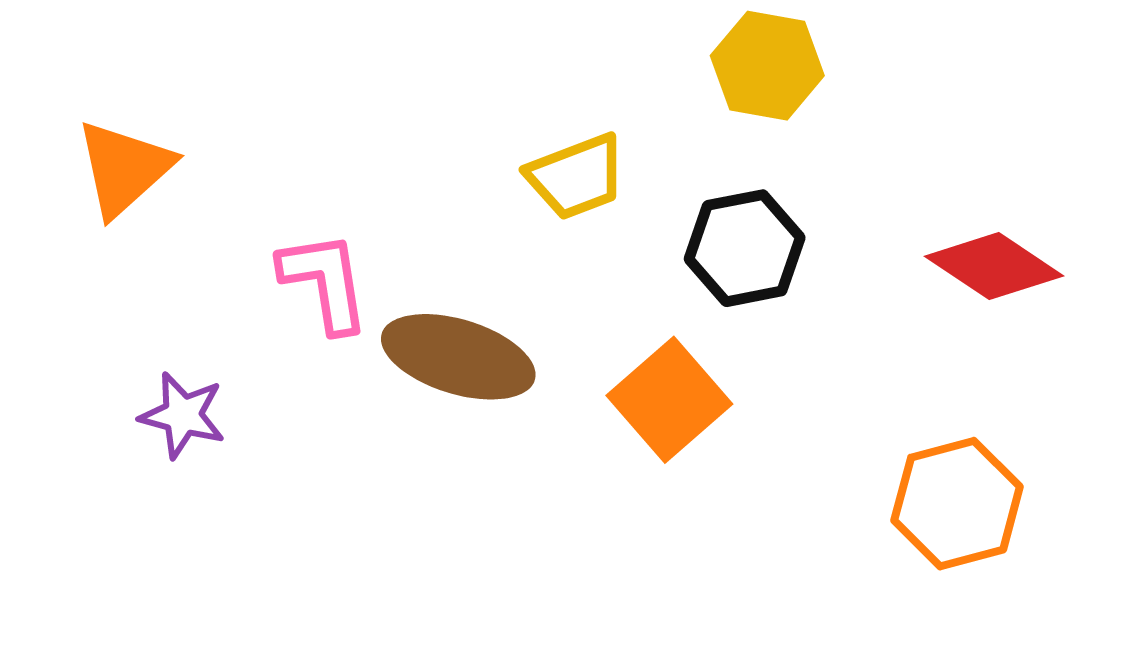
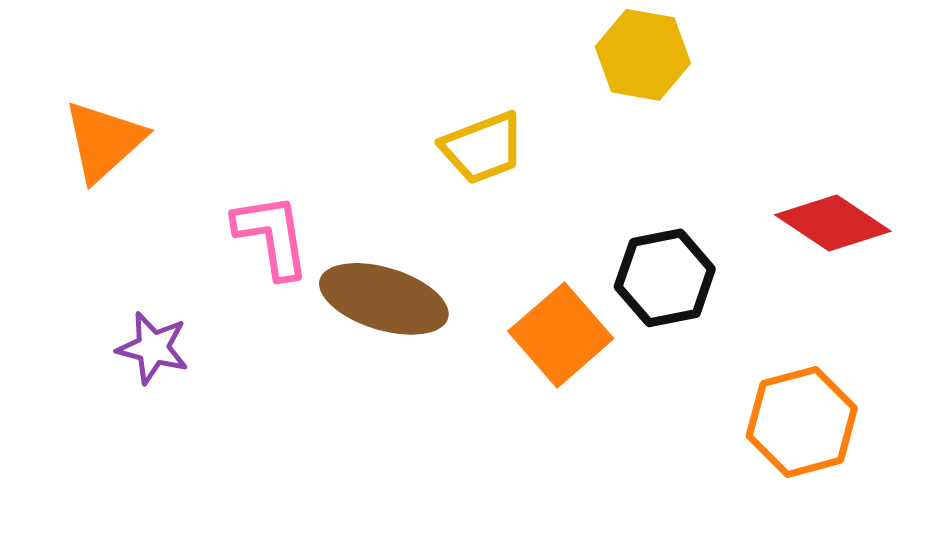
black hexagon: (745, 248) -> (665, 278), moved

